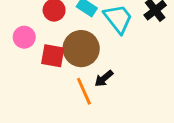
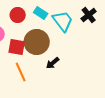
orange line: (84, 91) -> (21, 72), moved

